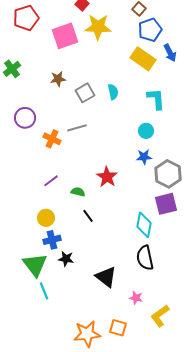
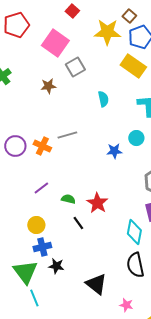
yellow star: (98, 27) -> (107, 32), moved
pink square: (65, 36) -> (55, 43), turned -36
gray square: (85, 93) -> (75, 67), moved
purple circle: (25, 118) -> (15, 146), moved
blue star: (144, 157) -> (114, 151), moved
red star: (107, 177) -> (97, 203), moved

